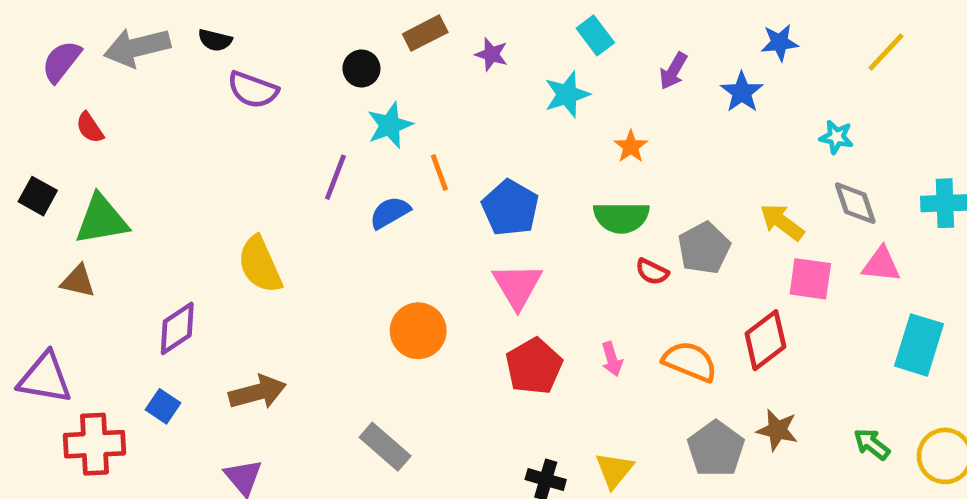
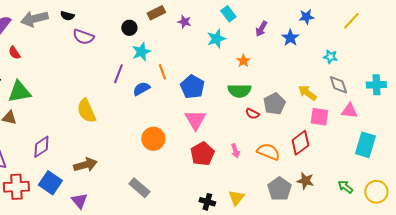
purple diamond: (177, 328) -> (41, 147), moved
blue square: (163, 406) -> (50, 183), moved, size x1.6

